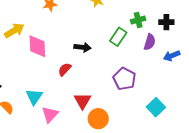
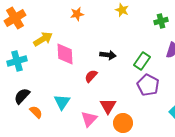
green cross: (138, 20) -> (161, 21), moved
green rectangle: (118, 37) -> (142, 61), moved
pink triangle: (50, 114) -> (89, 119), moved

